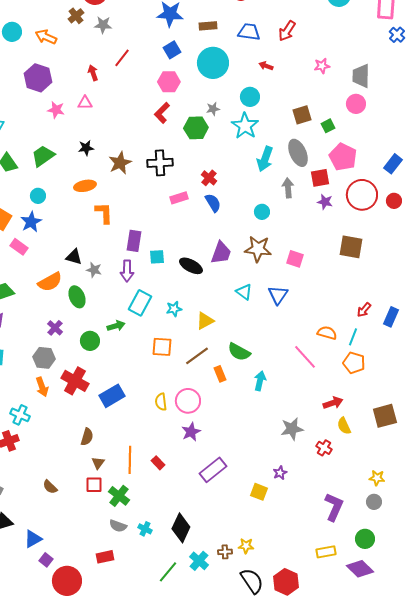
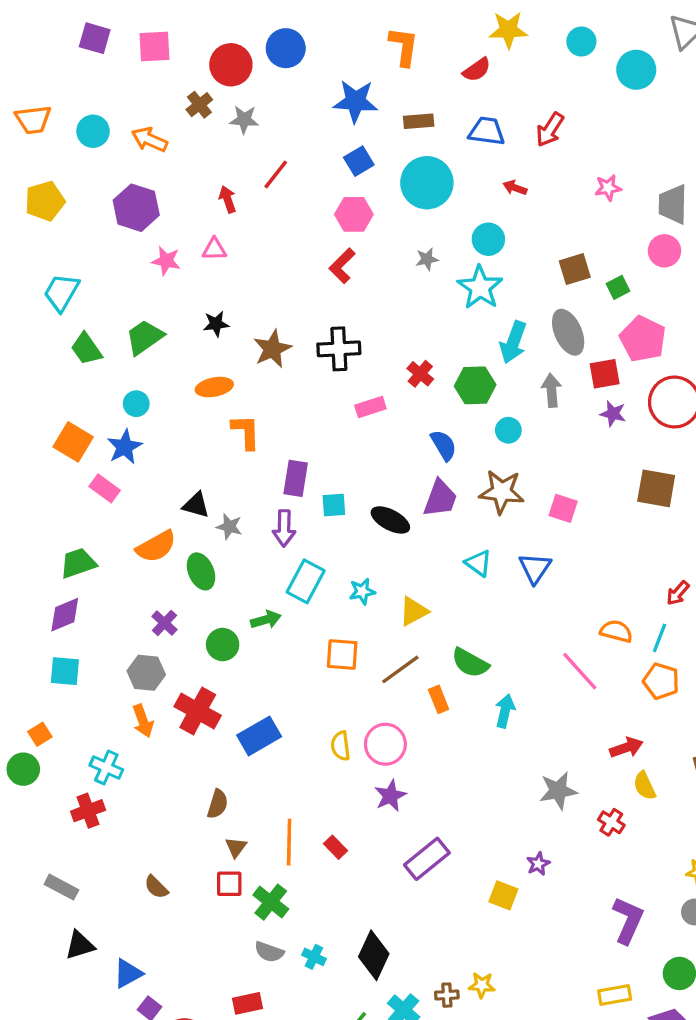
green hexagon: (196, 128) -> (475, 385), moved
blue semicircle: (213, 203) -> (444, 445), moved

